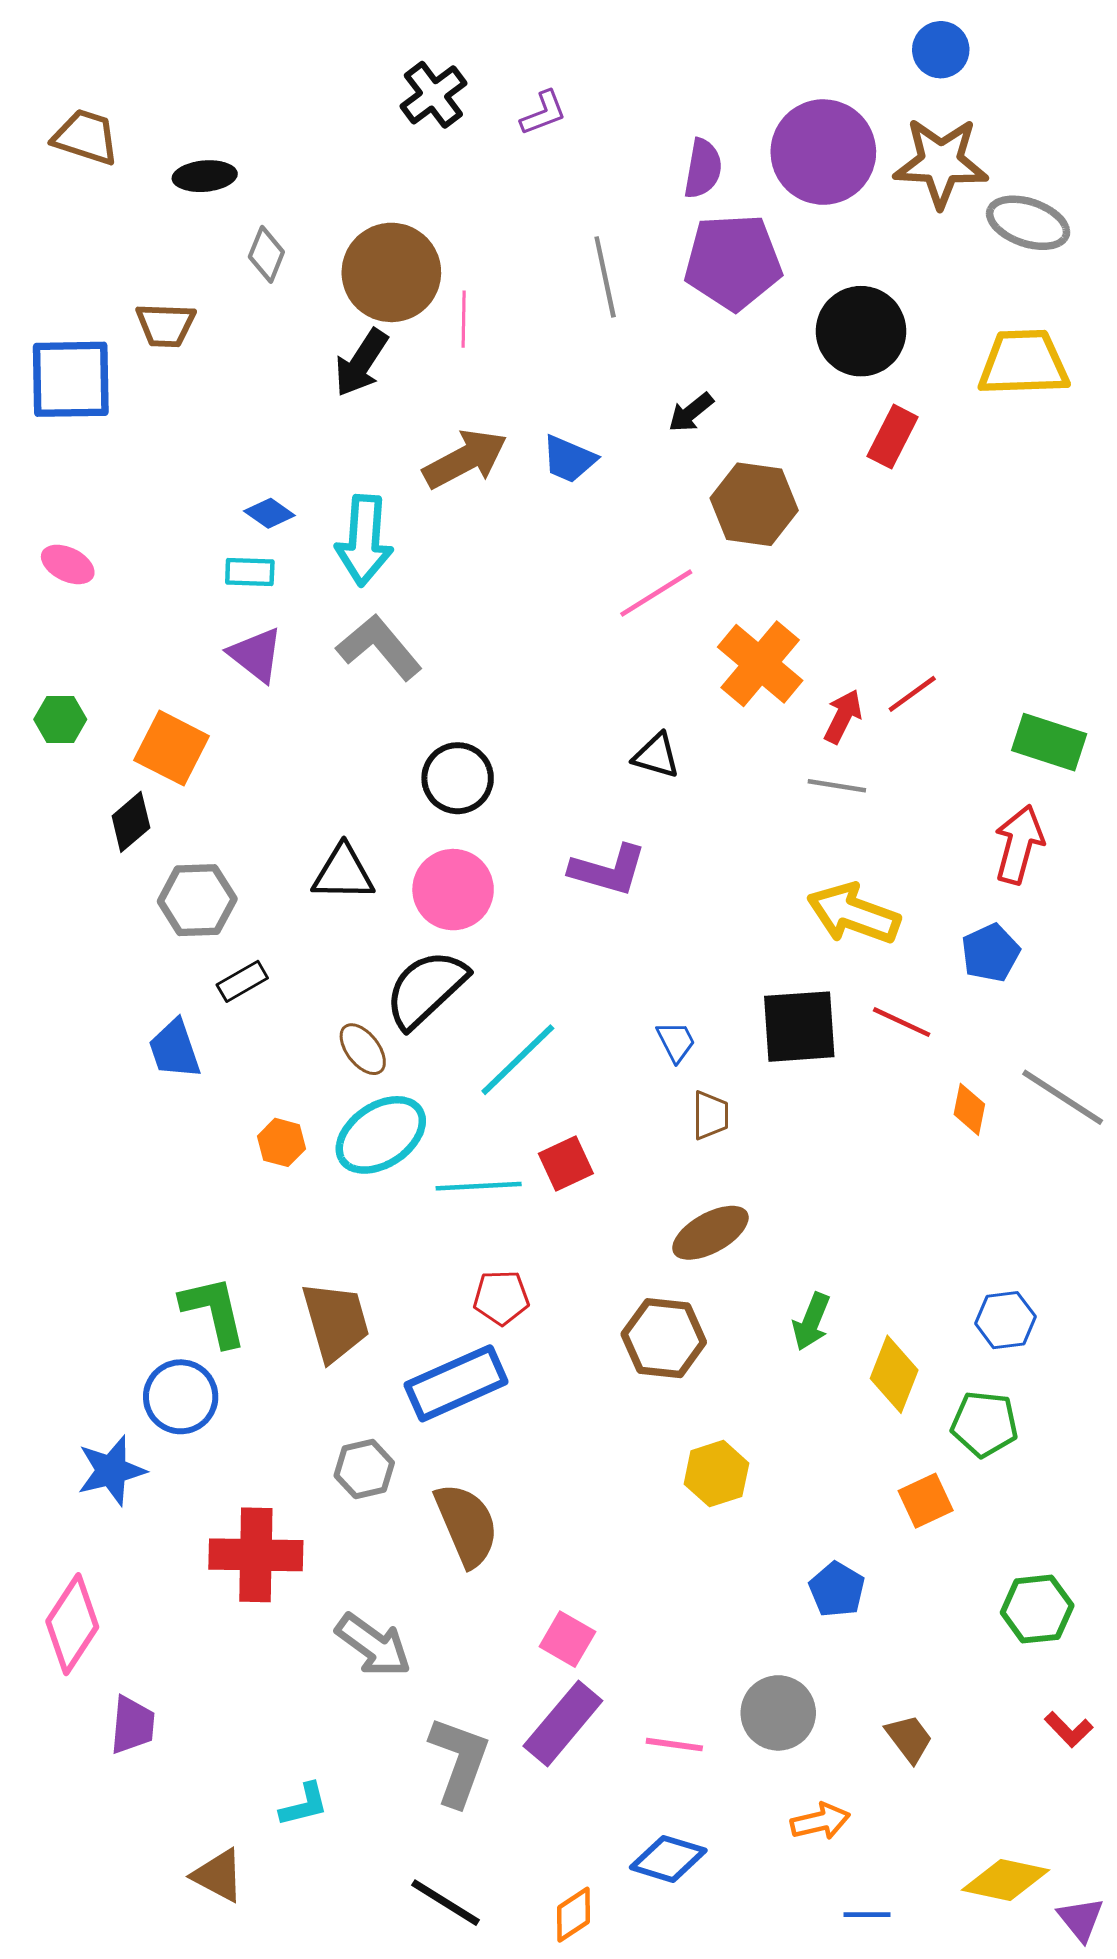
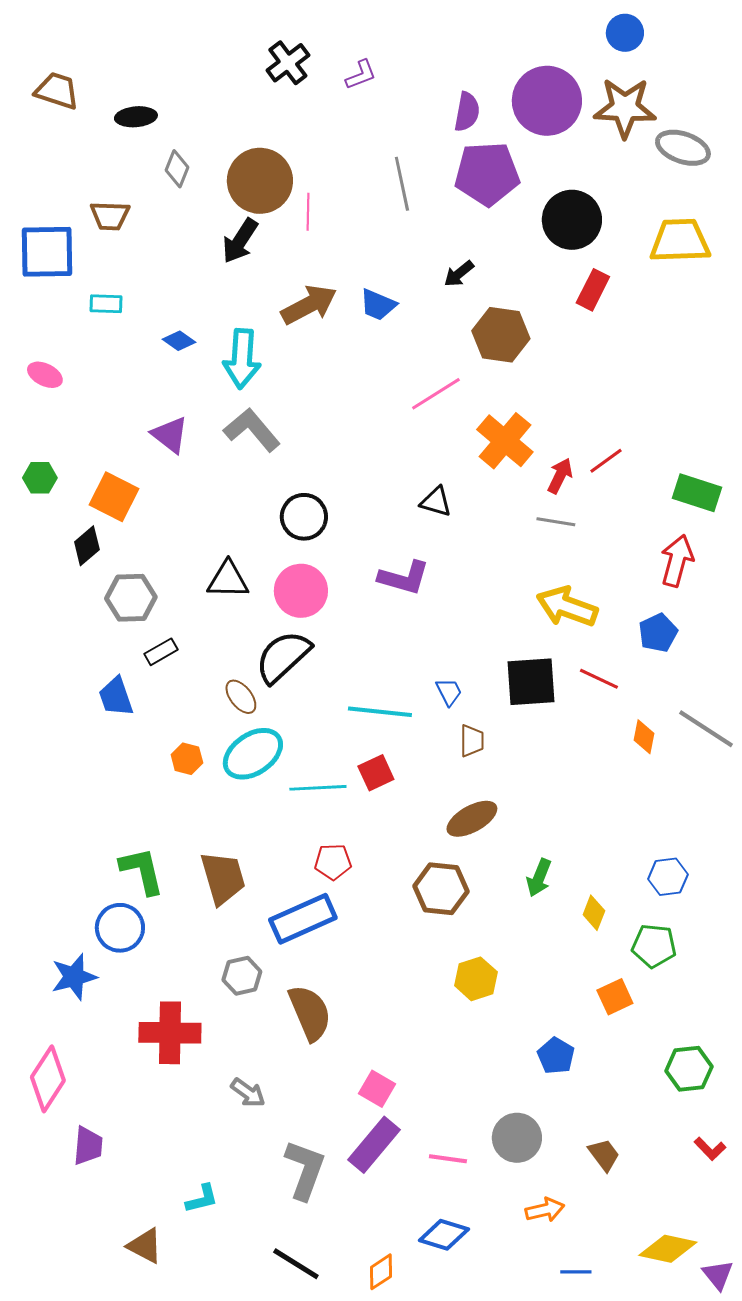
cyan rectangle: (250, 572) -> (106, 304), moved
cyan line: (518, 1060) -> (380, 712), moved, turned 50
yellow diamond: (894, 1374) -> (594, 913), size x0.7
gray arrow: (373, 1645) -> (248, 1093), size x0.7

